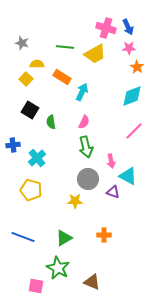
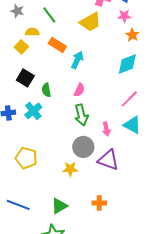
green line: (65, 47) -> (49, 15), moved, turned 48
cyan cross: (37, 158) -> (33, 111), moved
cyan triangle: (128, 176) -> (132, 125), moved
purple triangle: (113, 192) -> (108, 160), size x1.6

